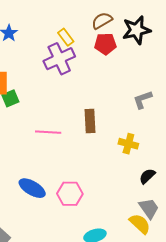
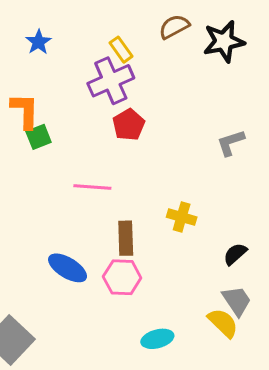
red pentagon: (105, 44) -> (129, 125), moved, turned -30
brown rectangle: (90, 121) -> (126, 238), moved
yellow cross: (128, 144) -> (182, 217), moved

